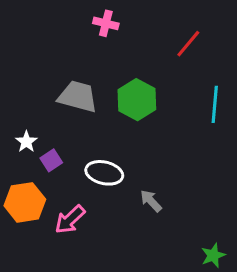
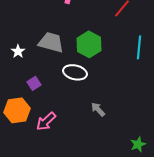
white star: (26, 142) -> (18, 51), moved
white ellipse: (104, 173) -> (75, 72), moved

